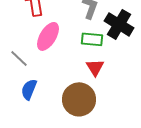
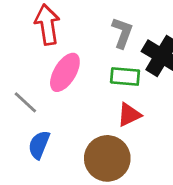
red triangle: (95, 67) -> (129, 115), turned 36

